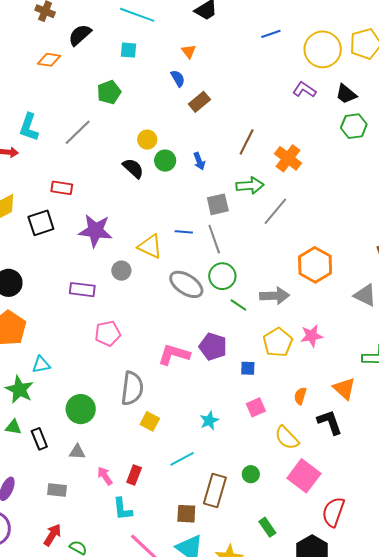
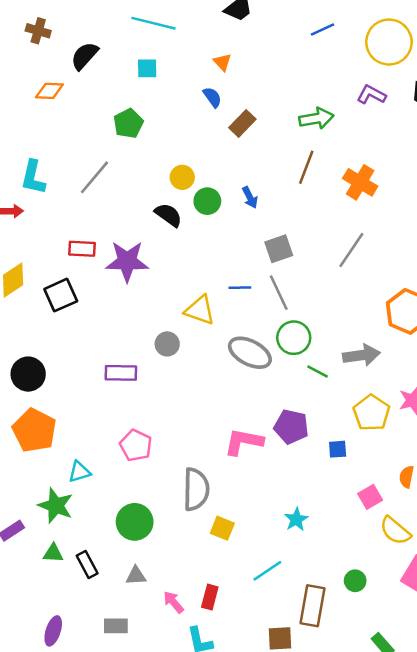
green arrow: (250, 186) -> (316, 118), moved
purple star: (95, 231) -> (127, 261), moved
pink pentagon: (108, 333) -> (136, 445), moved, turned -30
pink square: (256, 407) -> (370, 497), moved

